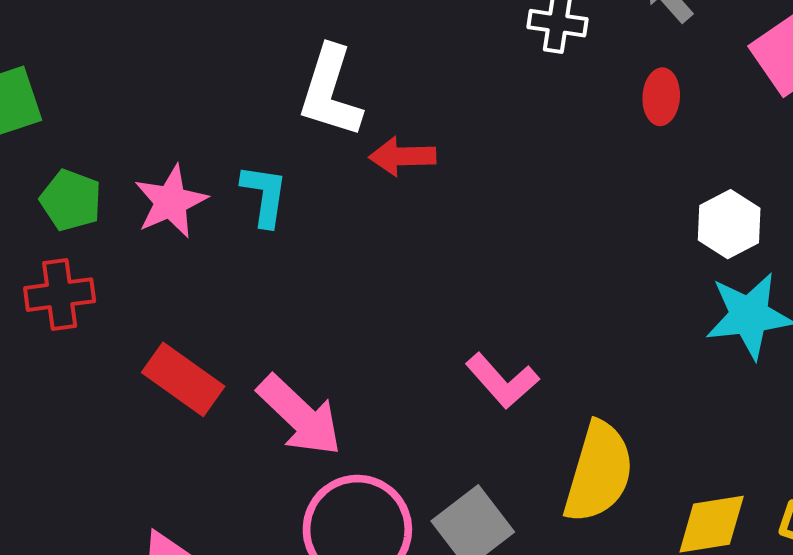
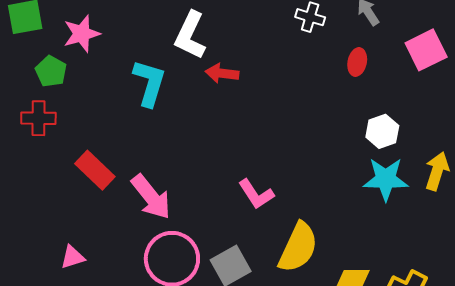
cyan L-shape: (264, 195) -> (149, 83), size x1.4
pink star: (171, 202) -> (82, 34), moved

